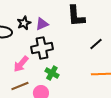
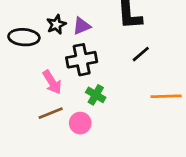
black line: (96, 44) -> (141, 54), moved
pink arrow: (21, 64) -> (52, 82), turned -72

